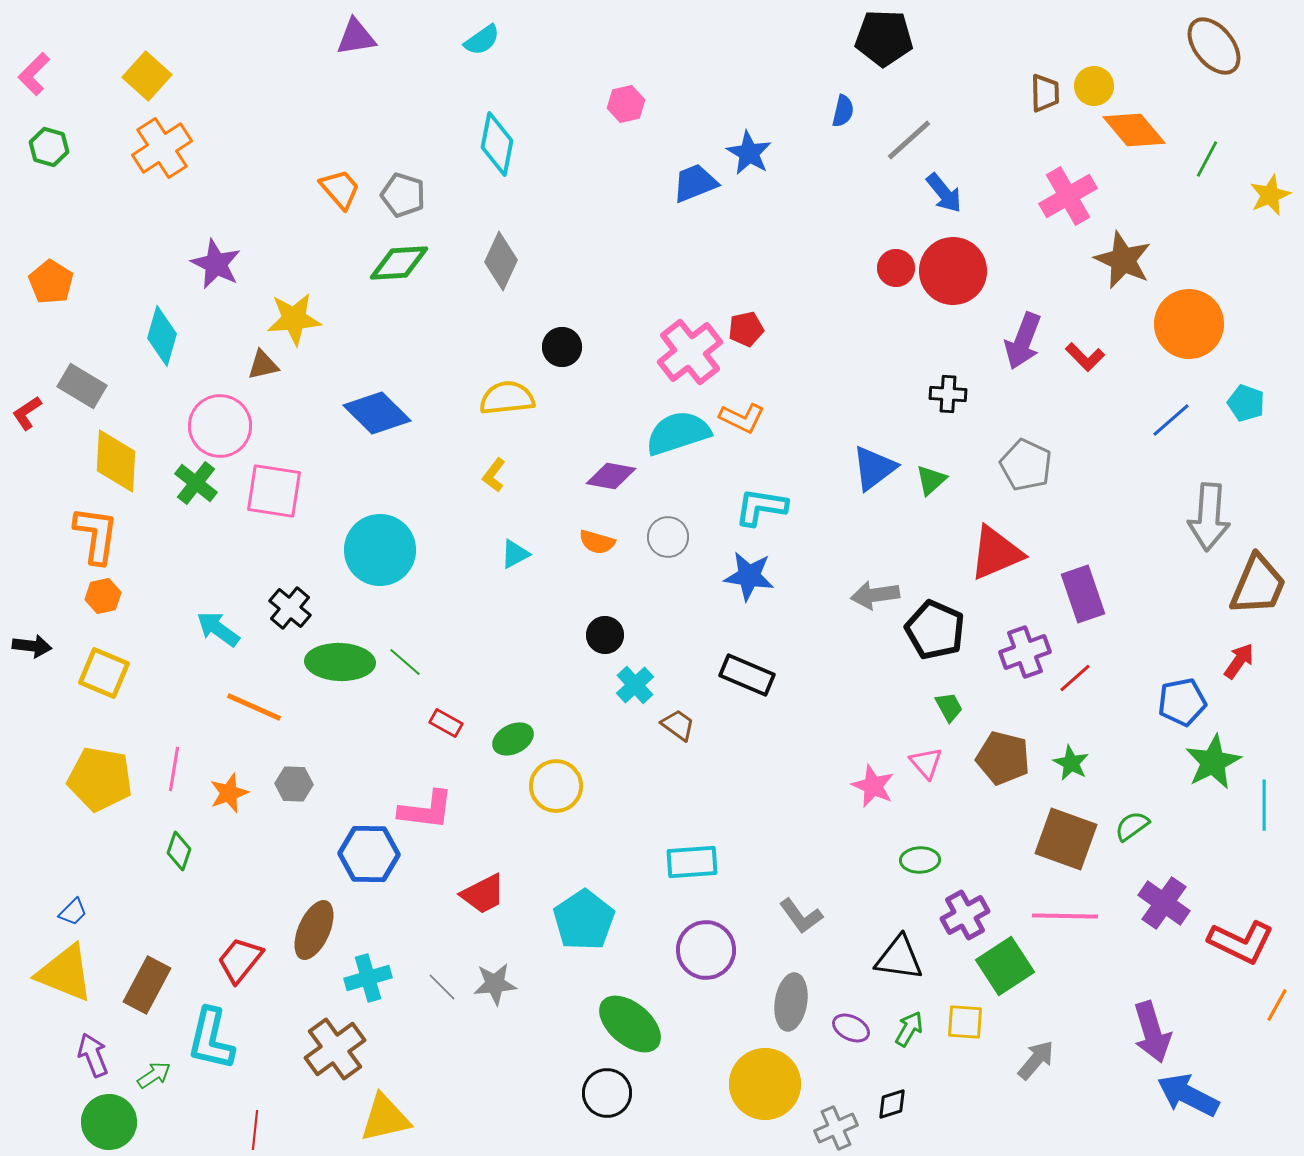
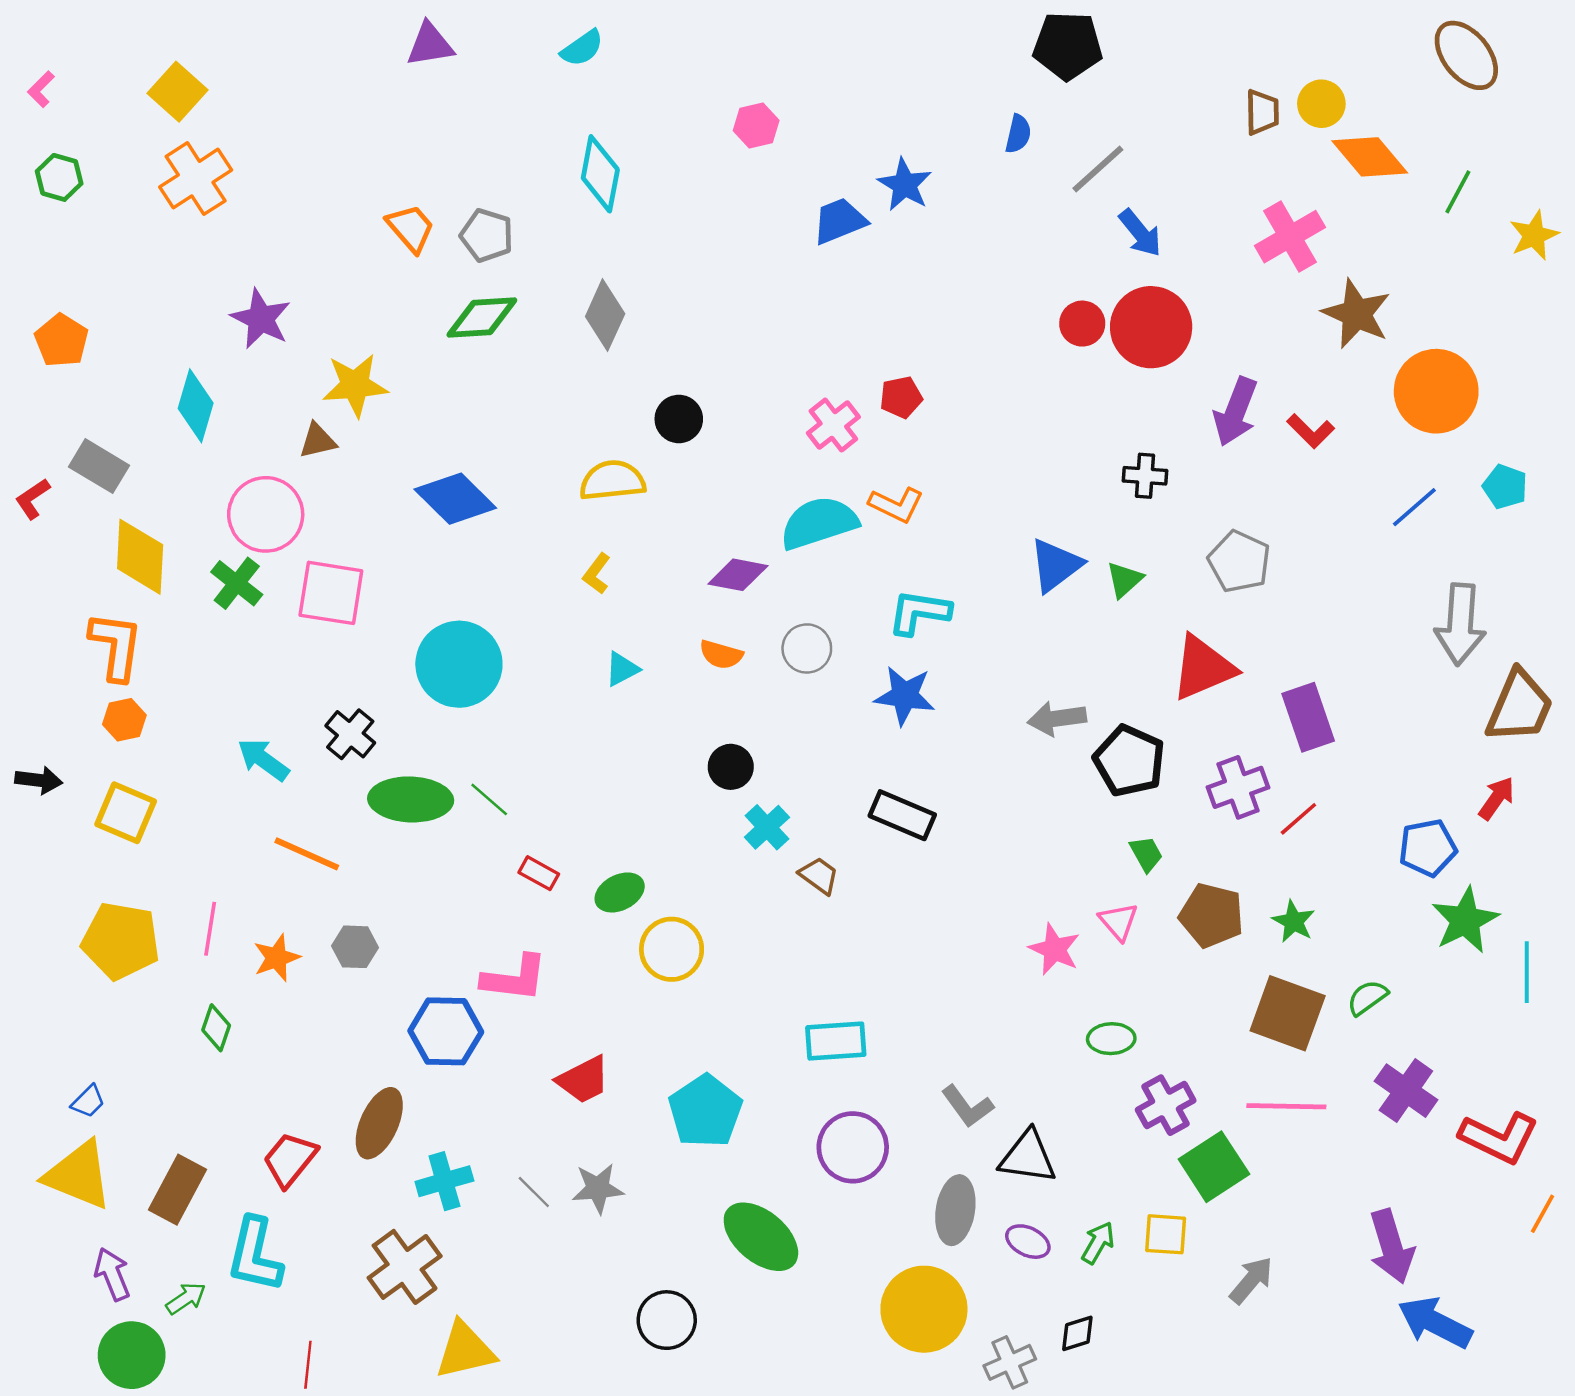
pink L-shape: (34, 74) -> (41, 89), size x0.7
pink cross: (690, 352) -> (833, 425), size x0.7
black triangle: (899, 958) -> (1028, 1157), moved
black circle: (607, 1093) -> (667, 1320), moved

